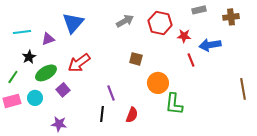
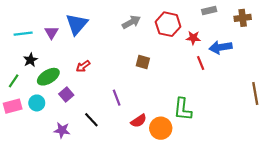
purple triangle: (48, 39) -> (51, 33), moved, turned -40
red arrow: (79, 63) -> (83, 66), size x0.6
orange circle: (158, 83) -> (161, 128), moved
black line: (102, 114) -> (91, 120), moved, turned -49
red semicircle: (132, 115) -> (139, 121), turned 35

